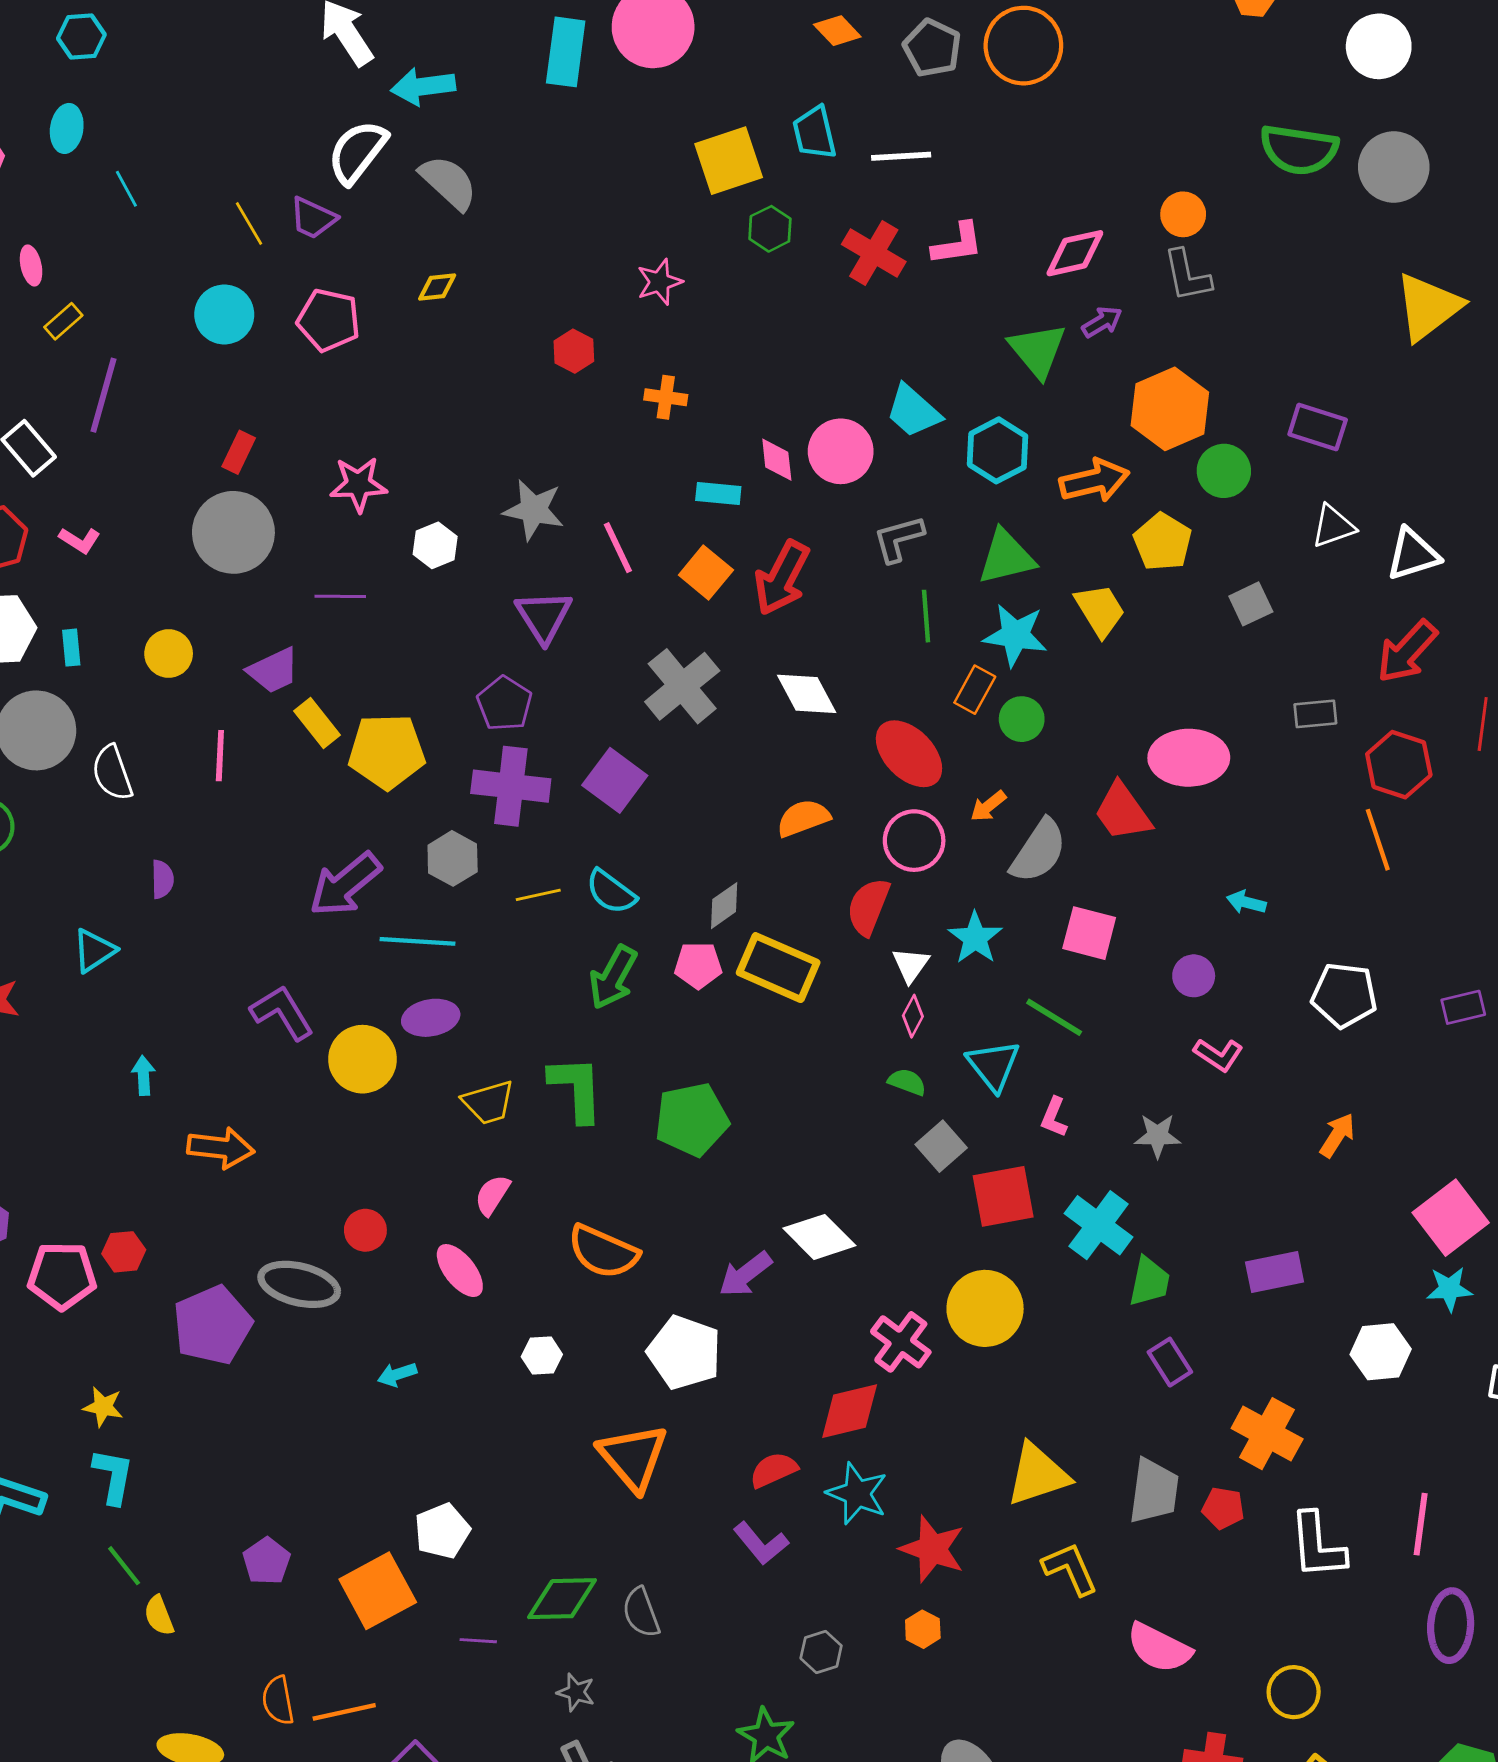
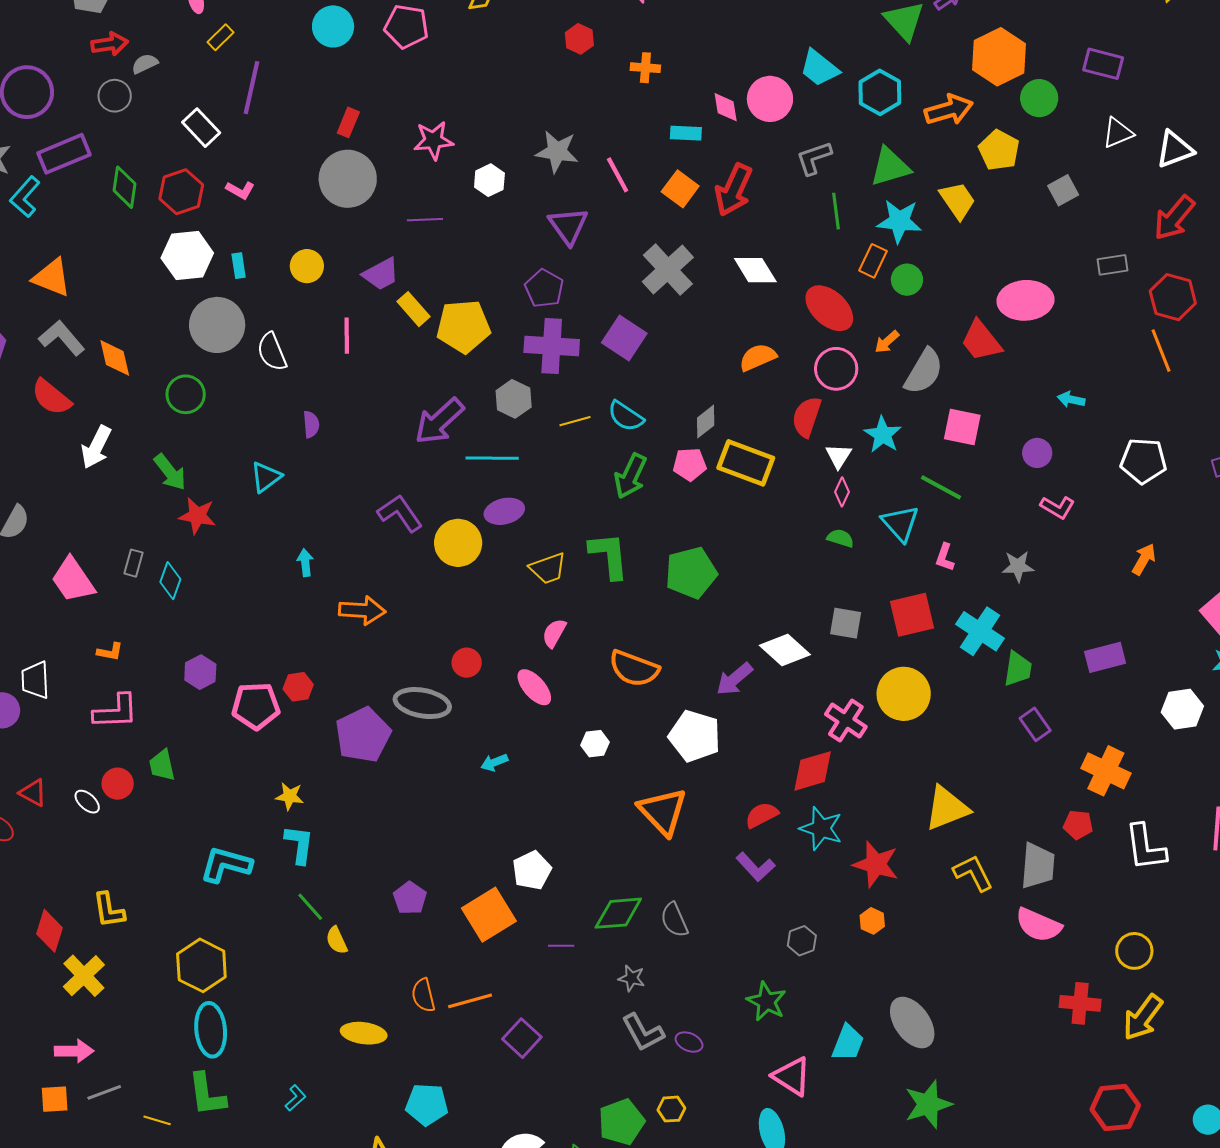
gray square: (941, 1146) -> (846, 623), moved, turned -36
gray trapezoid: (1154, 1491) -> (1038, 866), moved

